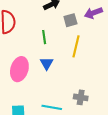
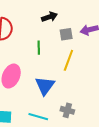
blue triangle: (47, 64) -> (45, 86), moved, size x1.5

